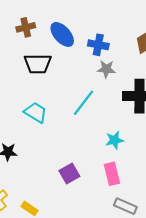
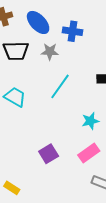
gray star: (106, 69) -> (50, 52), moved
pink rectangle: (112, 174) -> (89, 153), turned 70

